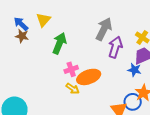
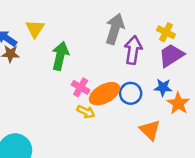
pink cross: (71, 69) -> (81, 87), turned -32
blue star: (134, 70) -> (163, 87), moved
blue circle: (133, 102) -> (131, 93), moved

